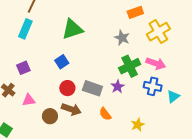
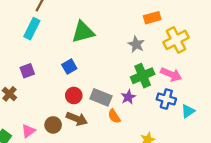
pink triangle: (29, 100) -> (28, 131), moved, turned -32
orange semicircle: (105, 114) -> (114, 116), moved

